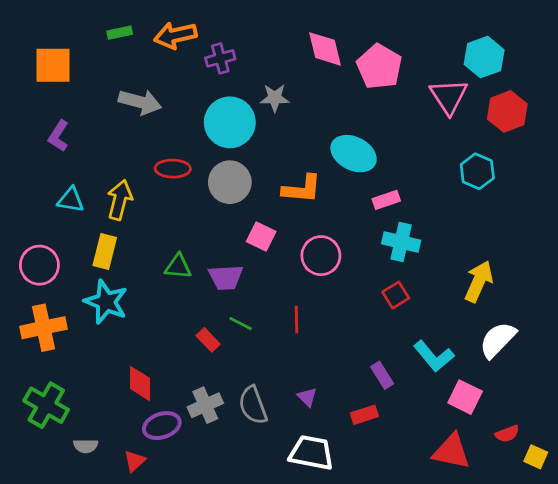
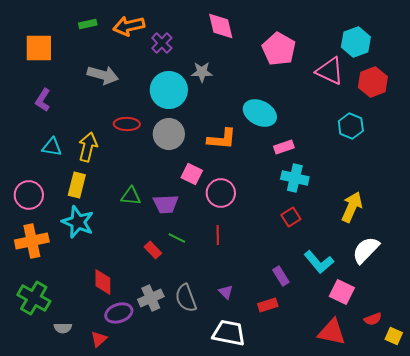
pink diamond: (325, 49) -> (221, 26), moved
purple cross: (220, 58) -> (162, 43), turned -30
pink triangle: (449, 97) -> (330, 71), turned -32
pink circle: (321, 256) -> (221, 193), moved

